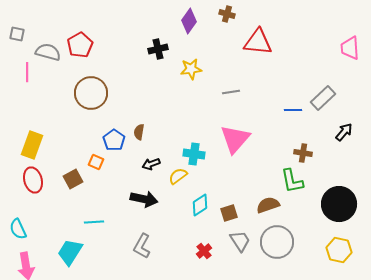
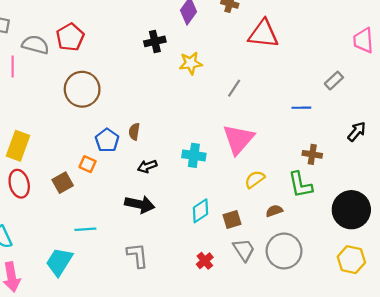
gray line: (231, 92) -> (234, 88), turned -48
gray rectangle: (323, 98) -> (334, 81), moved, size x0.7
yellow semicircle: (178, 176) -> (255, 179), moved
brown semicircle: (268, 205) -> (274, 211), size x0.7
gray L-shape: (142, 246) -> (137, 255), turned 145

